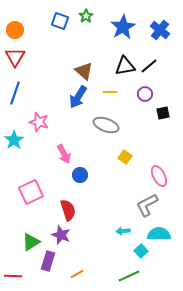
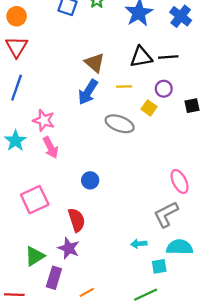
black line: (149, 66) -> (168, 57), turned 36
black square: (163, 113) -> (192, 106), moved
pink arrow: (64, 154) -> (51, 148), moved
yellow square: (125, 157) -> (149, 108), moved
cyan square: (141, 251) -> (159, 266), turned 32

